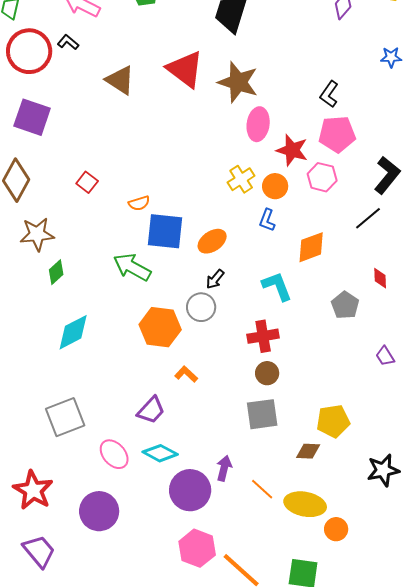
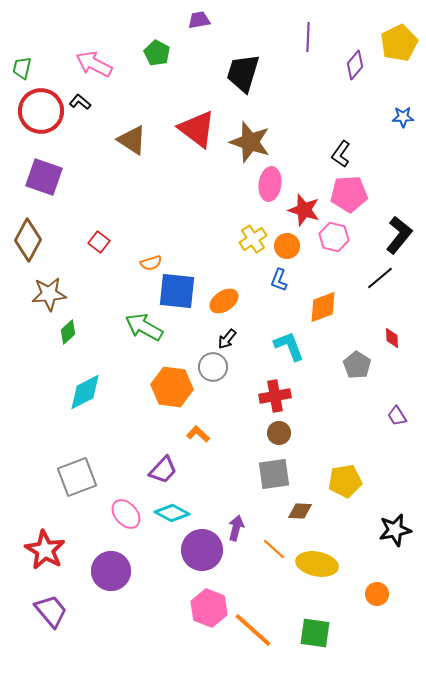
brown diamond: (308, 451) -> (300, 511), moved
orange circle: (336, 529) -> (377, 594), moved

